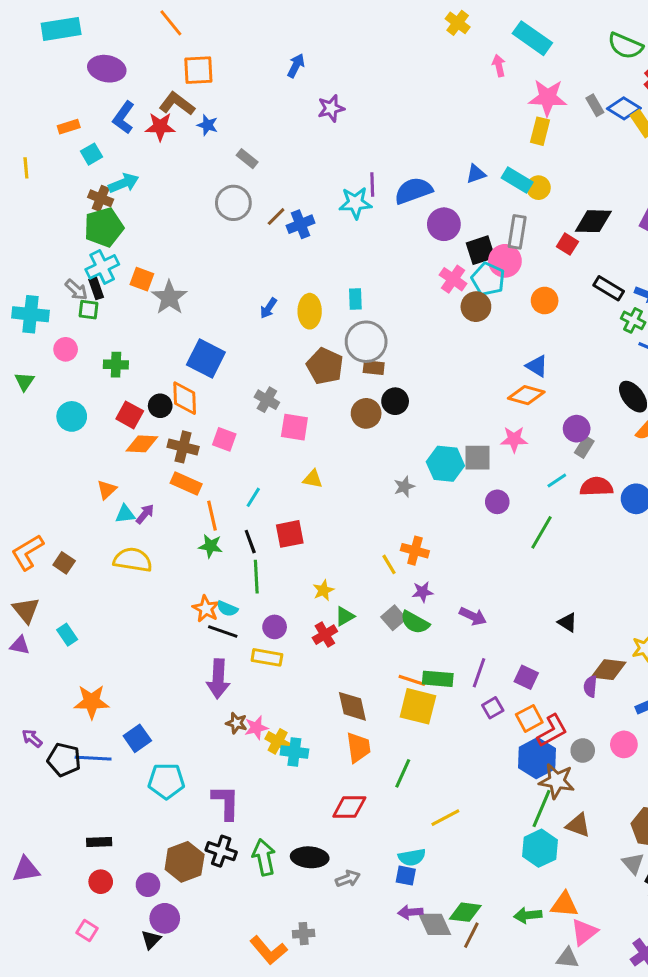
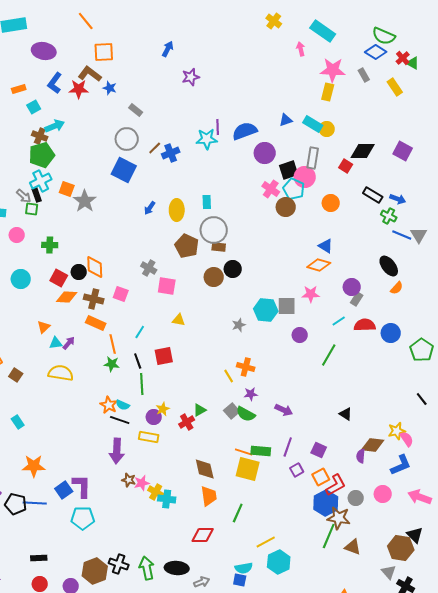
blue diamond: (624, 108) -> (376, 52), moved
blue square: (206, 358) -> (124, 170), moved
yellow star: (323, 590) -> (163, 409), moved
purple L-shape: (226, 802) -> (82, 486), moved
cyan hexagon: (540, 848) -> (279, 562), moved

